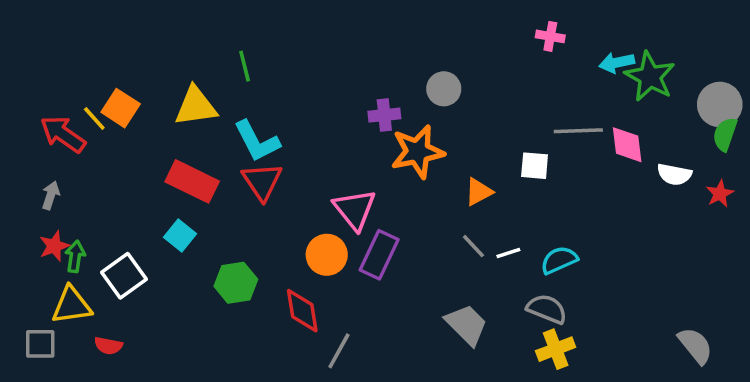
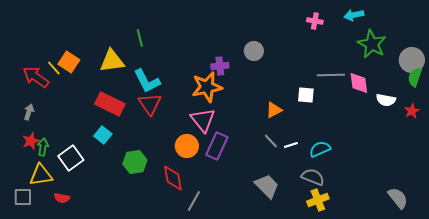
cyan arrow: (617, 63) -> (354, 15), moved
orange star: (418, 152) -> (207, 87), moved

